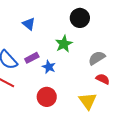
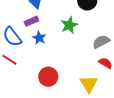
purple rectangle: (32, 58) -> (31, 21), moved
blue star: (49, 67) -> (39, 38), moved

